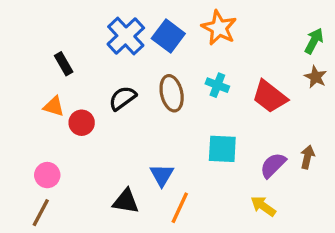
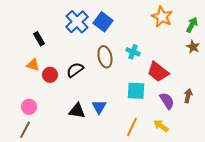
orange star: (219, 28) -> (162, 17), moved
red trapezoid: (270, 97) -> (158, 72), moved
black semicircle: (123, 98) -> (75, 70), moved
purple semicircle: (273, 165) -> (167, 101), turned 102
black triangle: (126, 201) -> (77, 111), moved
orange line: (180, 208) -> (132, 127), moved

